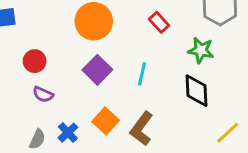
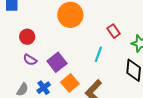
red rectangle: (159, 22) -> (114, 31), moved
purple square: (97, 70) -> (57, 62), moved

